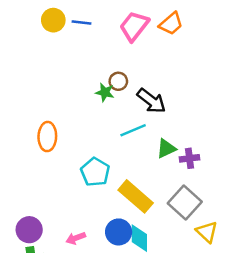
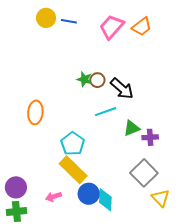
brown circle: (118, 81) -> (97, 80), moved
yellow rectangle: (136, 196) -> (73, 170), moved

